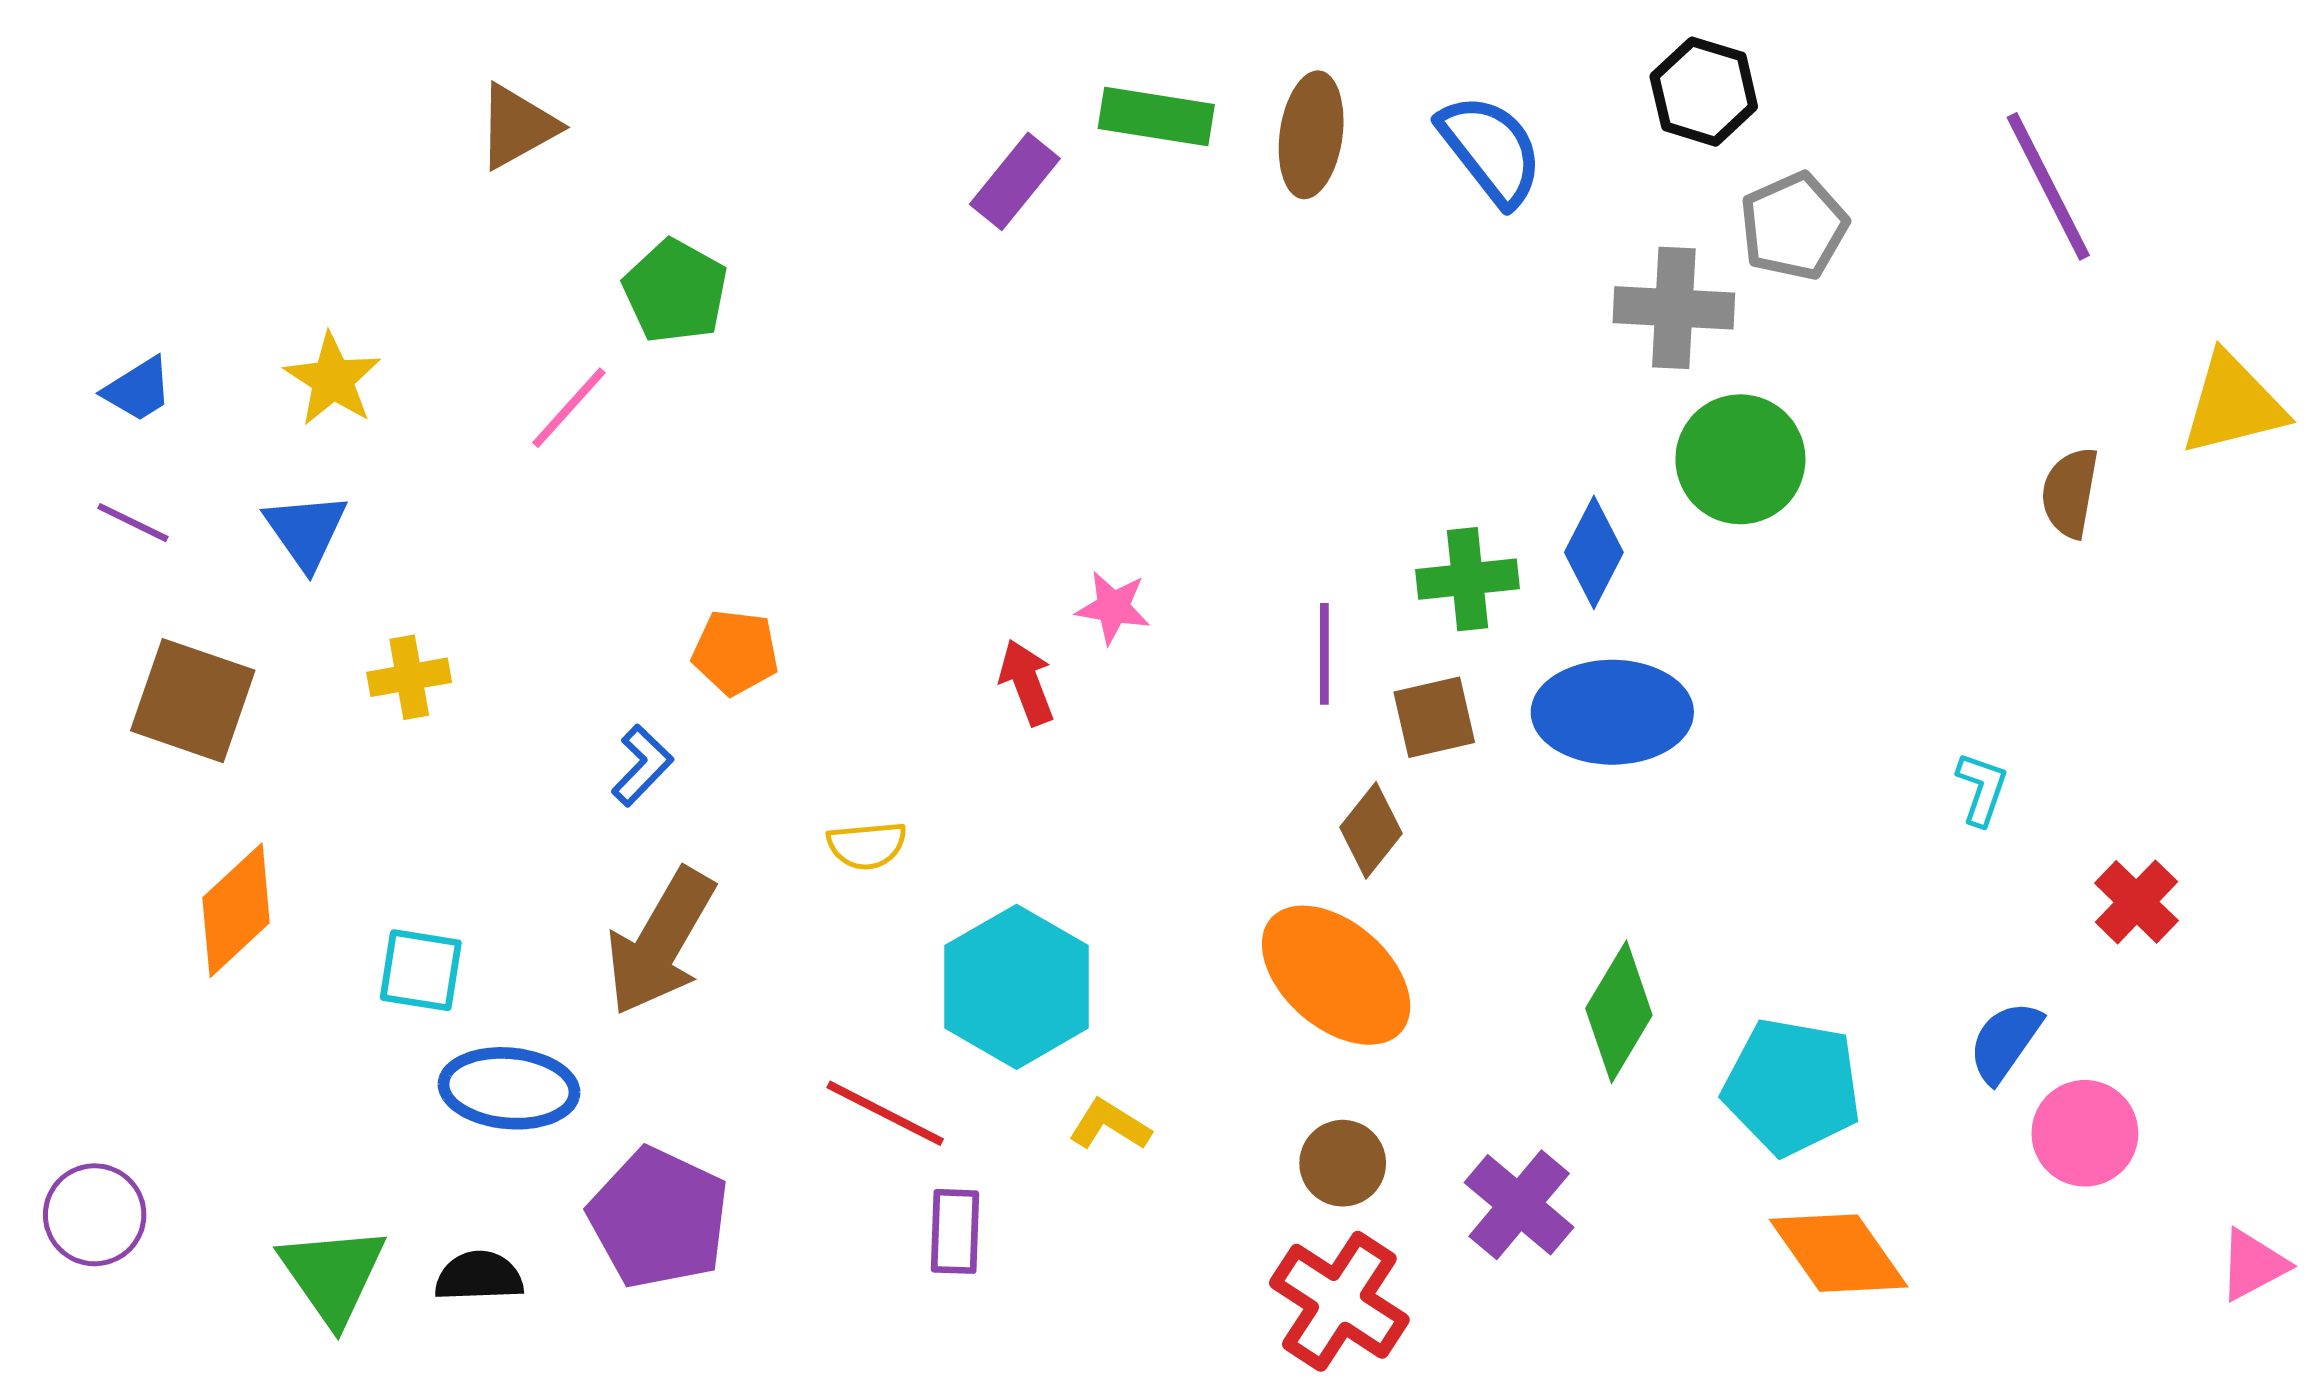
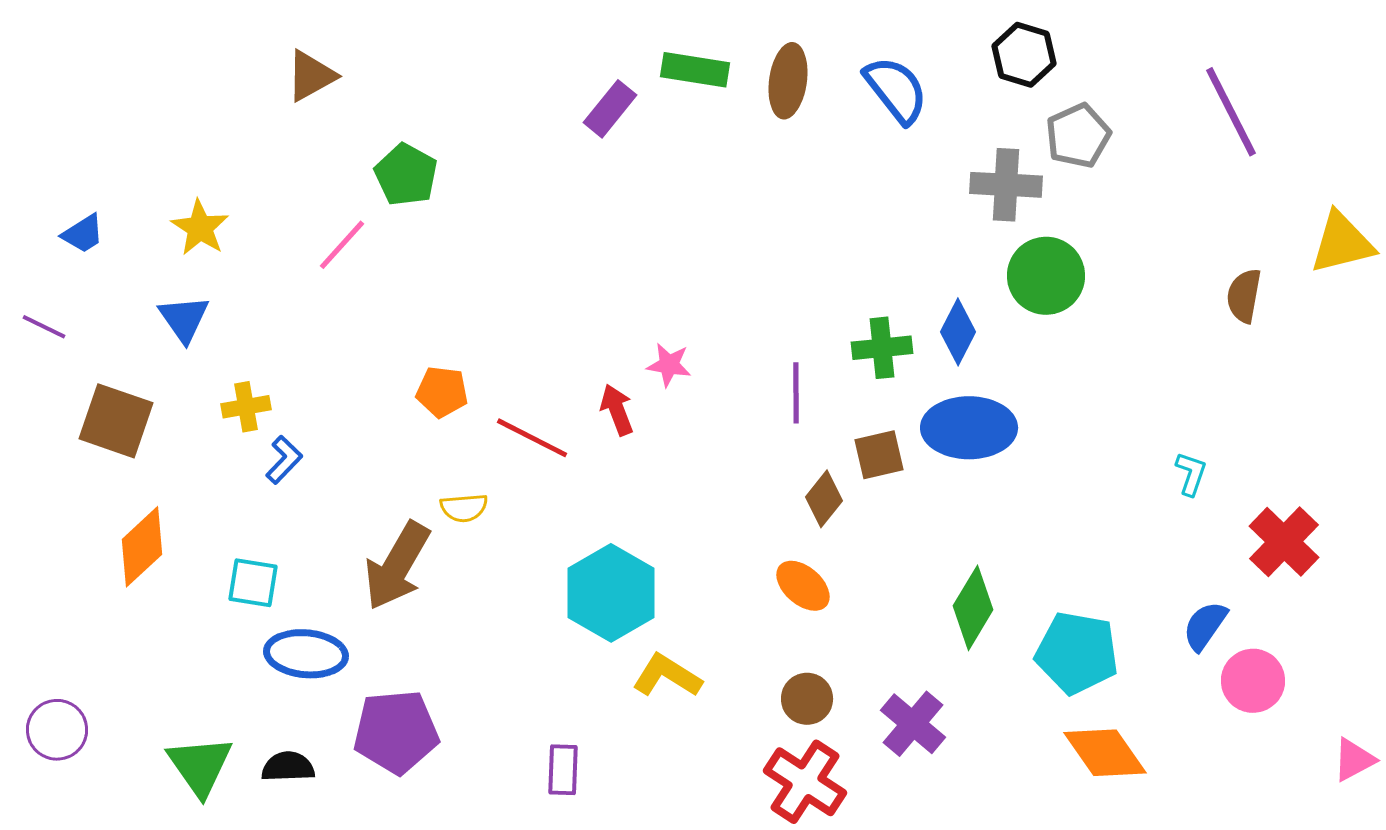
purple line: (133, 523) -> (44, 327), moved
brown square: (1434, 717) -> (879, 455), moved
blue L-shape: (642, 765) -> (284, 460), moved
yellow semicircle: (867, 845) -> (464, 508), moved
red cross: (2136, 902) -> (1284, 542), size x1.4
orange ellipse: (1336, 975) -> (803, 586), size x0.6
red line: (885, 1113) -> (532, 438), moved
yellow L-shape: (1110, 1125) -> (667, 676), size x1.4
purple pentagon: (659, 1218) -> (396, 732), turned -30
purple rectangle: (955, 1231) -> (563, 770), moved

